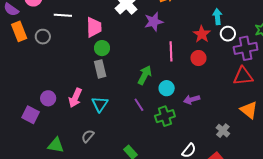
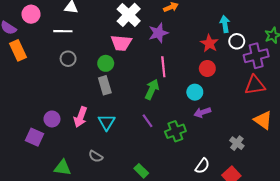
pink trapezoid: (94, 27) -> (121, 43), moved, turned 100
gray circle: (43, 37) -> (68, 59), moved
pink line: (171, 51) -> (163, 67), moved
cyan circle: (167, 88) -> (195, 92), moved
gray semicircle: (88, 136) -> (96, 156), turned -96

